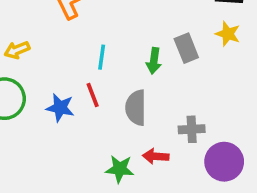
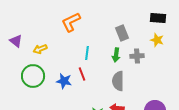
gray rectangle: (186, 48) -> (122, 33), moved
gray semicircle: (136, 108) -> (118, 81), moved
gray cross: (192, 129) -> (137, 56), moved

